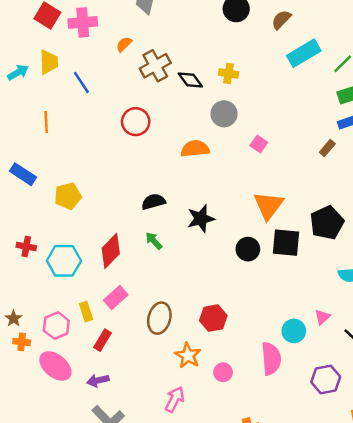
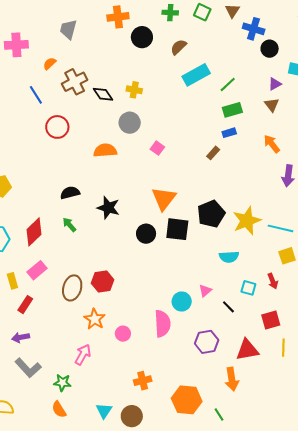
blue line: (81, 82) -> (36, 95), moved
black star: (201, 219) -> (108, 208), turned 30
red hexagon: (213, 318) -> (103, 281), moved

